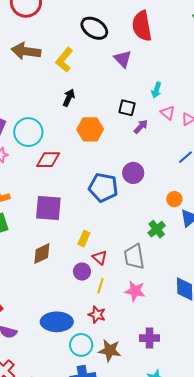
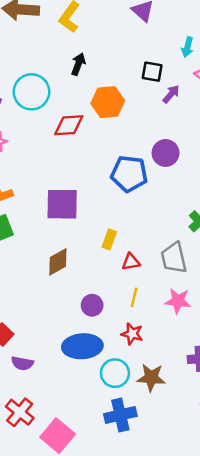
cyan circle: (28, 132) -> (31, 92), moved
red diamond: (48, 160) -> (69, 125), moved
red triangle: (100, 258) -> (131, 262), turned -49
purple circle: (82, 272) -> (92, 305), moved

